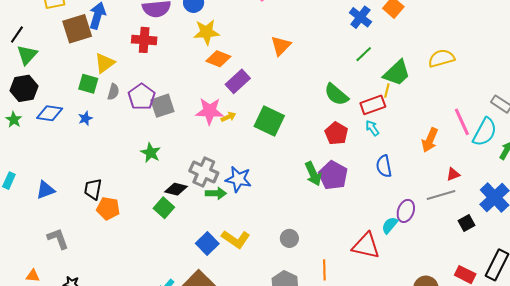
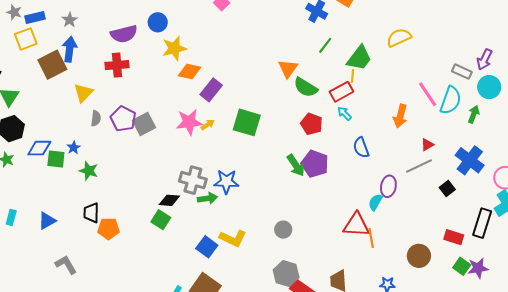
orange triangle: (281, 46) -> (288, 69), moved
green square: (88, 84) -> (56, 159), moved
green star: (151, 153) -> (89, 171), moved
orange line: (324, 270) -> (371, 238), moved

